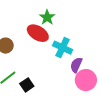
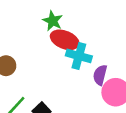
red ellipse: (38, 33) -> (65, 40), moved

